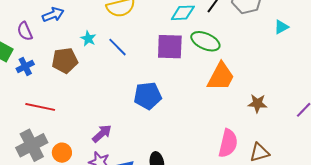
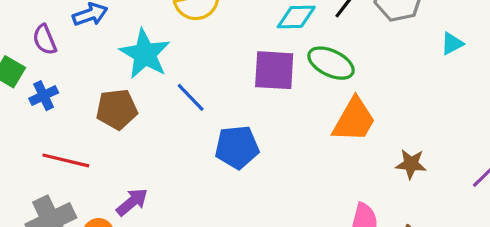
cyan star: (88, 39) -> (145, 54), size x2.0
blue line: (117, 47) -> (191, 97), moved
brown pentagon: (65, 61) -> (117, 109), moved
purple arrow: (102, 134) -> (132, 202), moved

